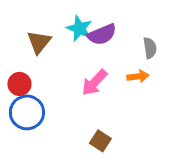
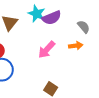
gray semicircle: (150, 48) -> (84, 27), turned -32

